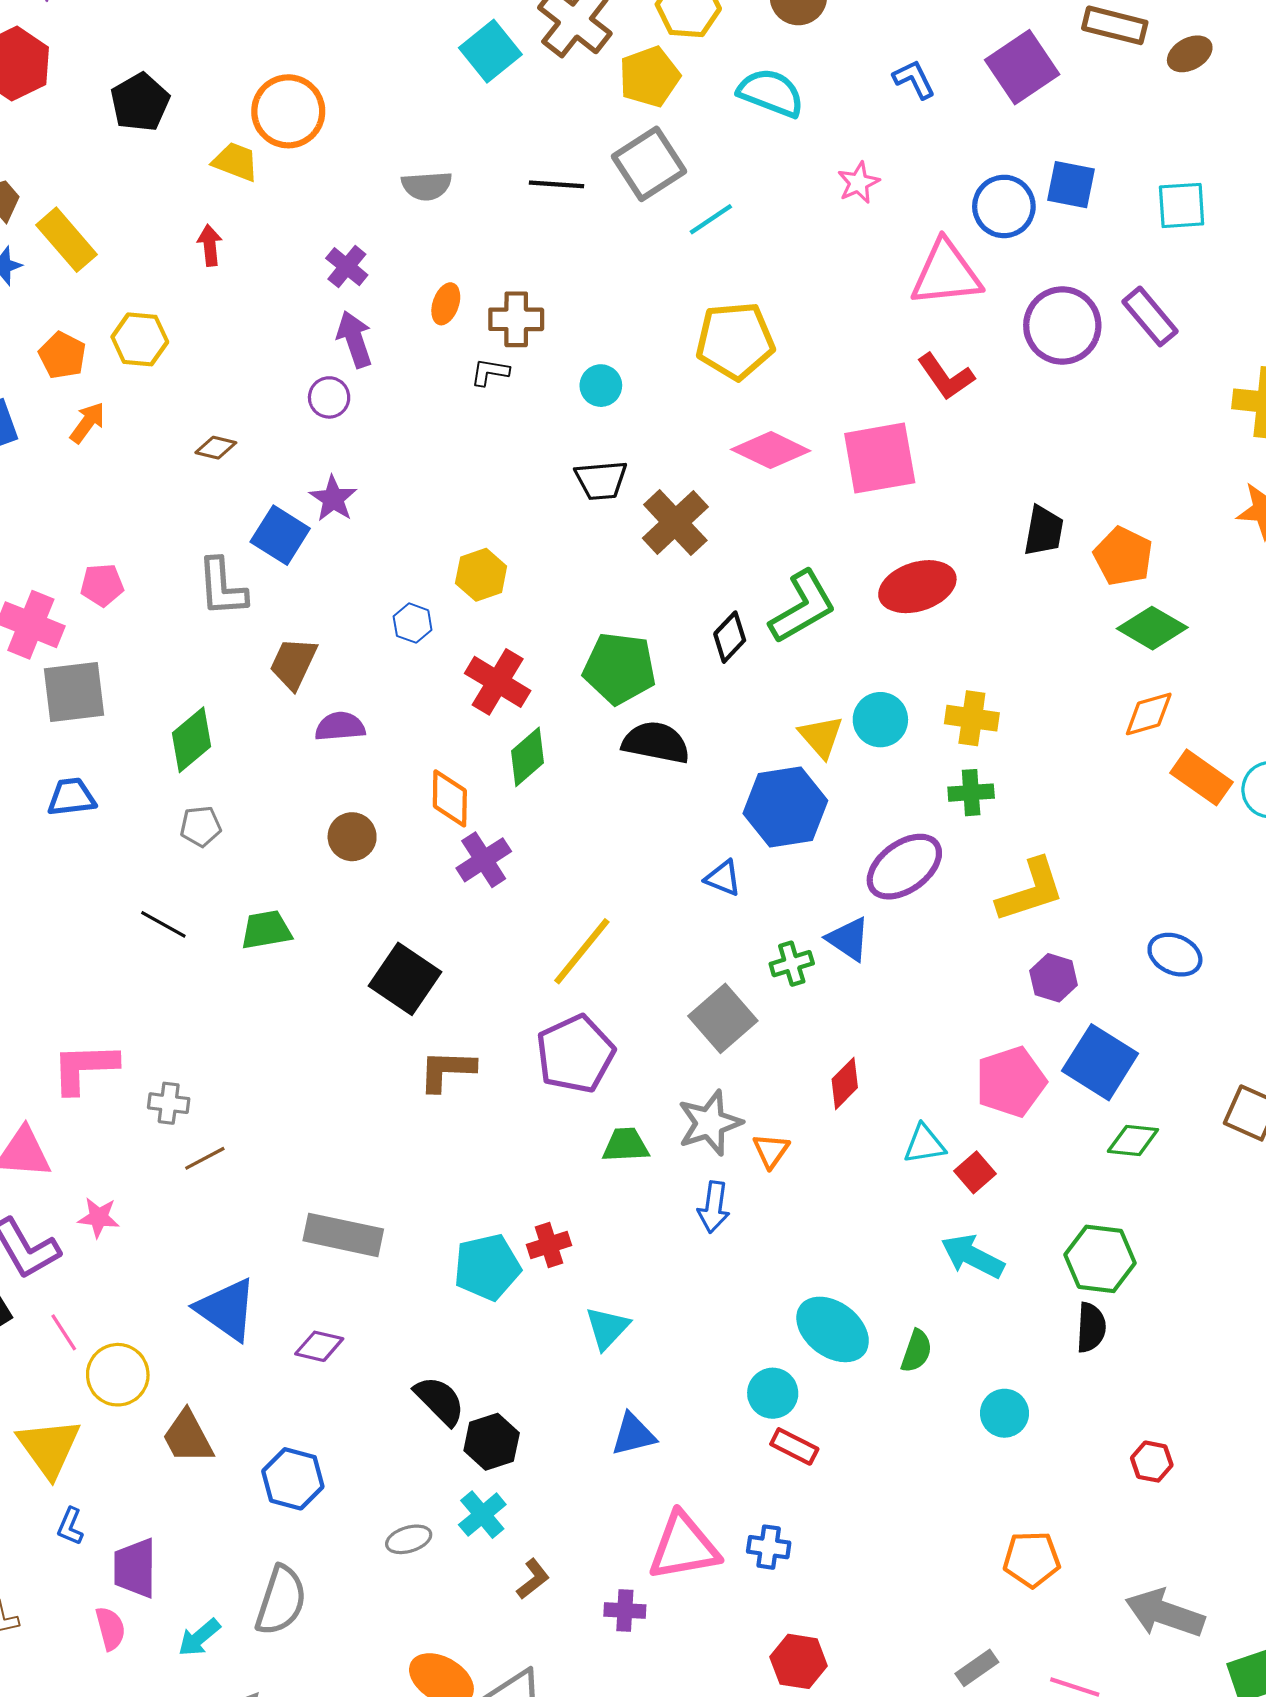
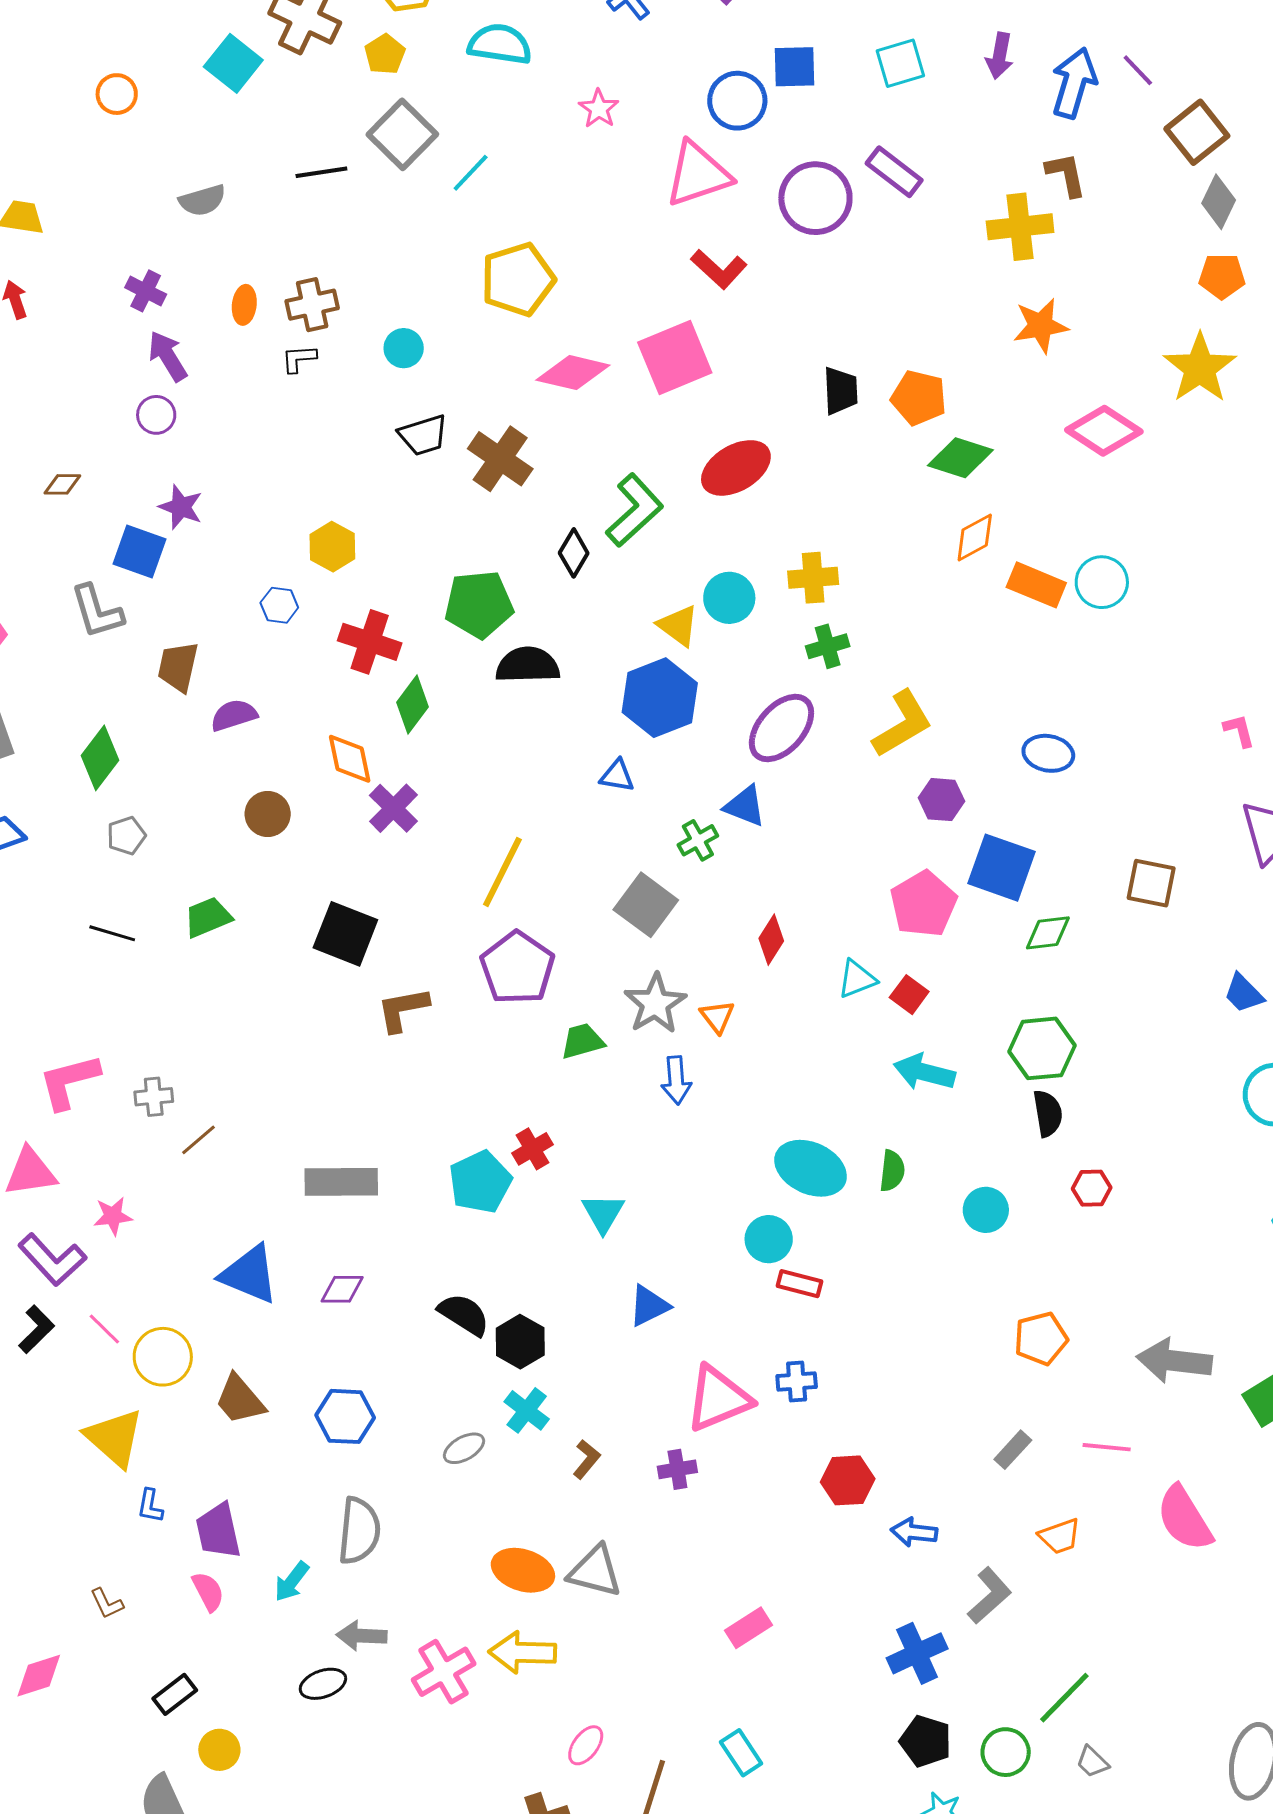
yellow pentagon: (649, 77) -> (385, 54), size x0.7
orange circle: (288, 111) -> (117, 94), moved, size x0.6
red hexagon: (1152, 1462) -> (1092, 1188), moved

